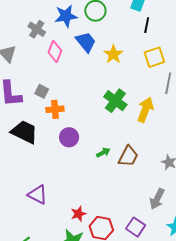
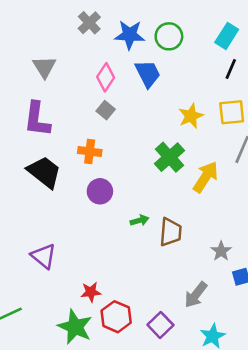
gray cross: (37, 29) -> (89, 23), moved
yellow star: (113, 54) -> (191, 116), moved
gray square: (42, 91) -> (106, 110), moved
brown trapezoid: (128, 156) -> (171, 232), turned -35

